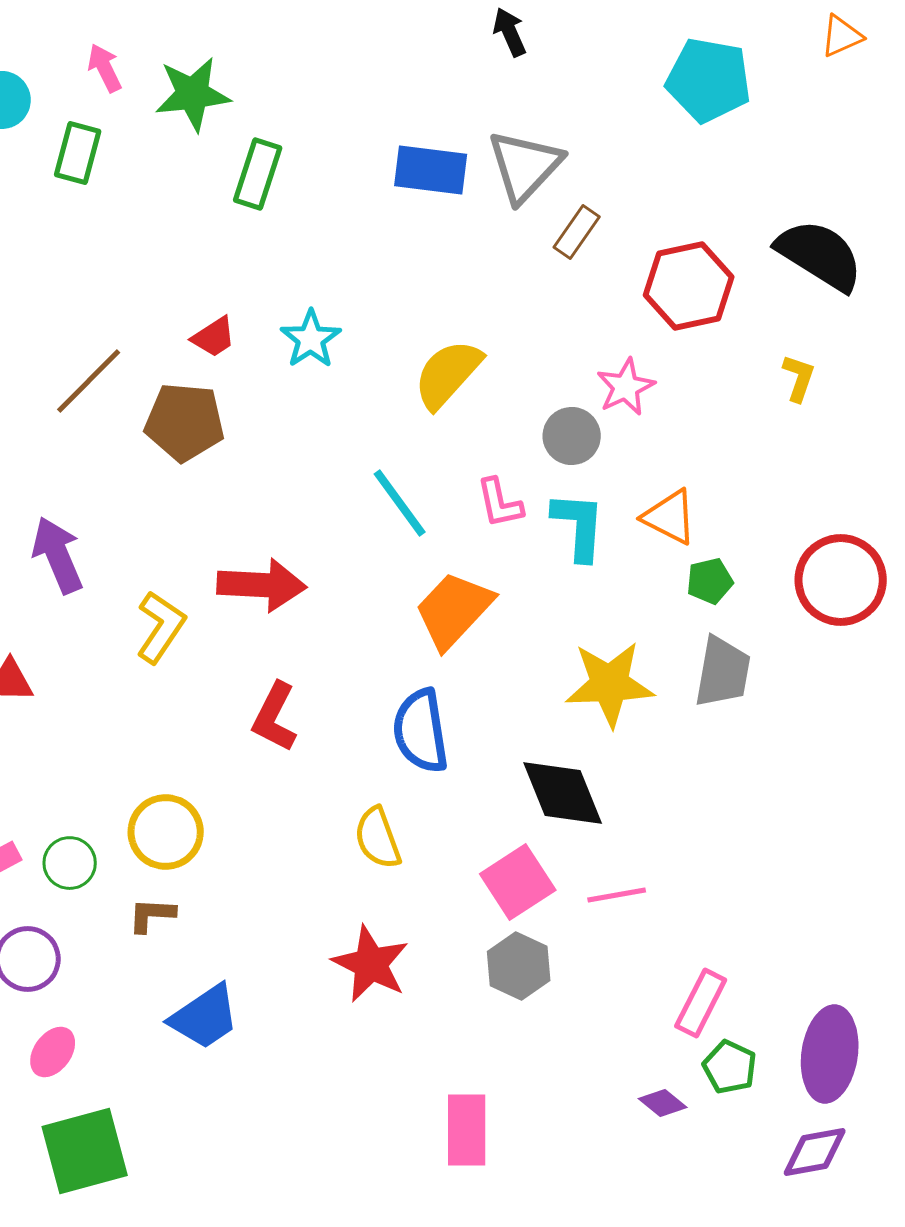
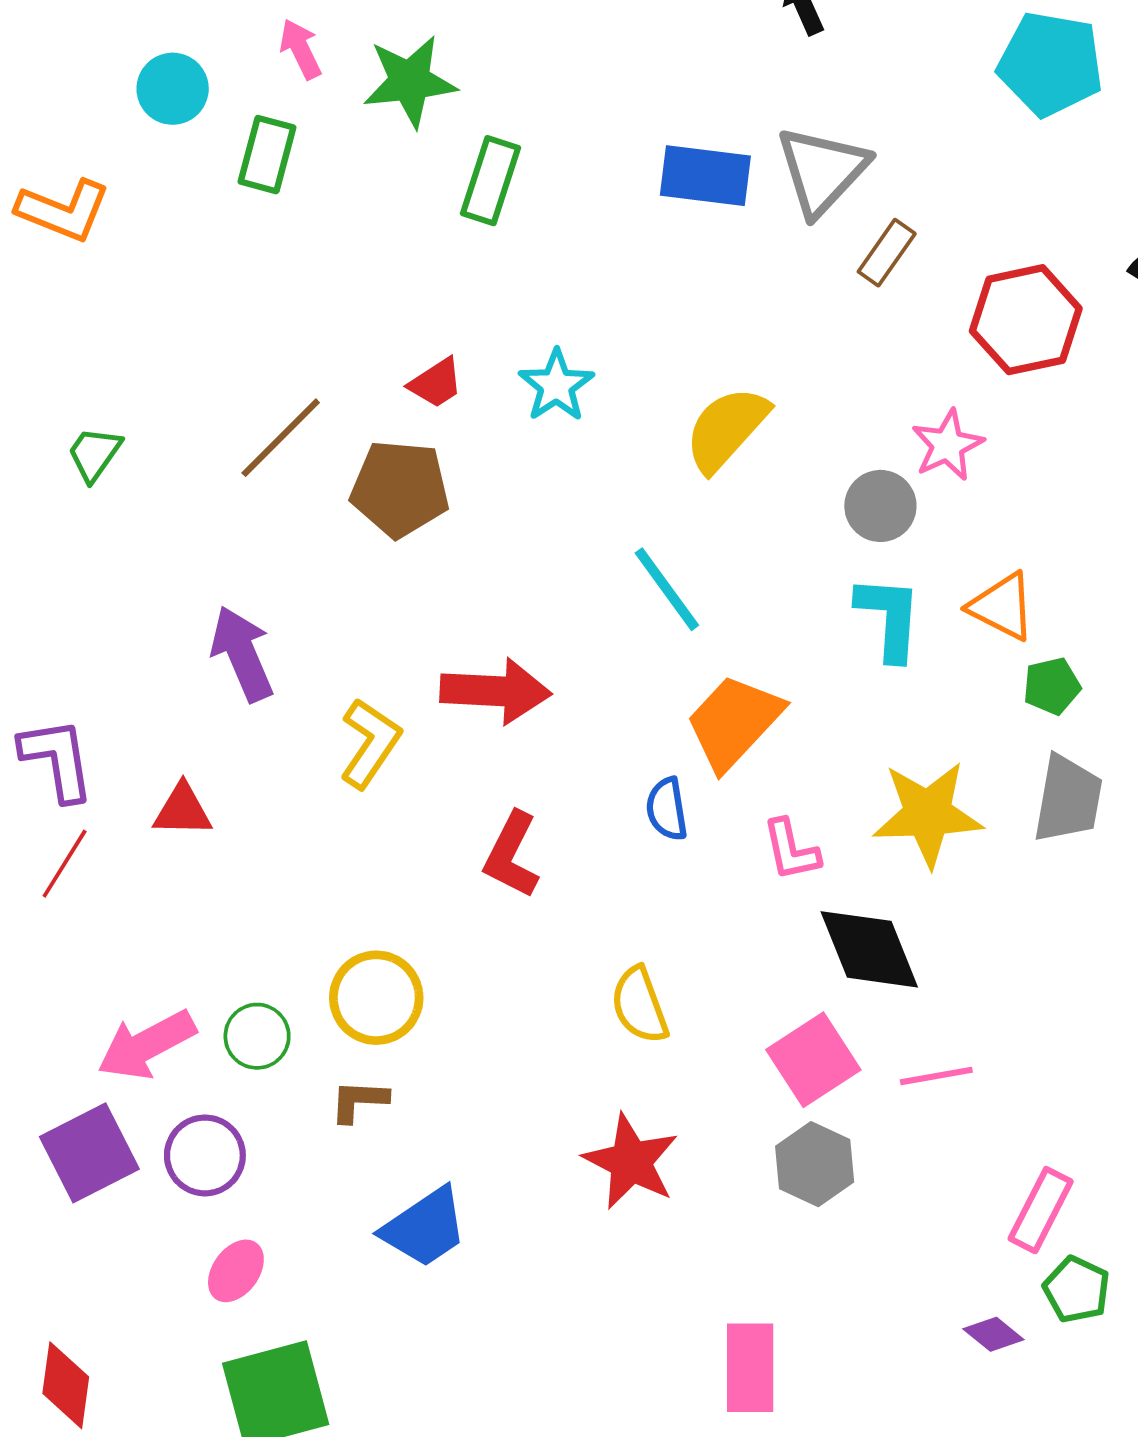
pink L-shape: (500, 503) -> (791, 850), moved
blue semicircle: (421, 731) -> (667, 809), moved, size x0.6

